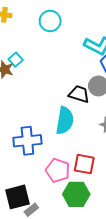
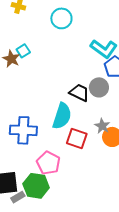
red square: (84, 164) -> (77, 139), moved
green hexagon: (76, 194) -> (36, 186), moved

